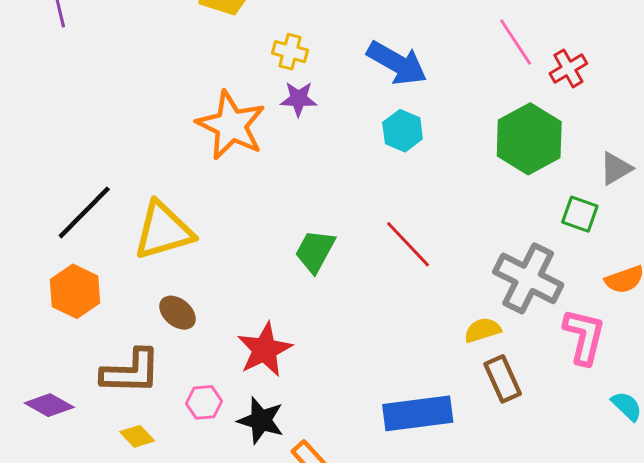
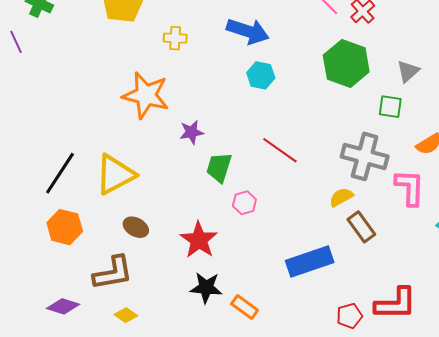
purple star: (298, 99) -> (192, 132), moved
pink hexagon: (204, 402) -> (244, 203), moved

